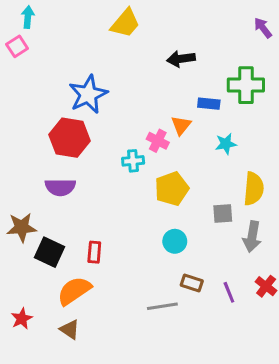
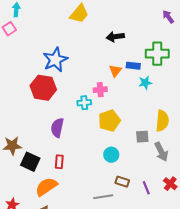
orange triangle: (181, 125) -> (115, 71), moved
pink cross: (158, 141) -> (100, 90), turned -32
cyan star: (226, 144) -> (145, 83), moved
purple semicircle: (60, 187) -> (57, 128), moved, turned 102
gray arrow: (252, 237) -> (161, 152), turned -36

